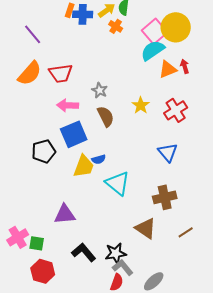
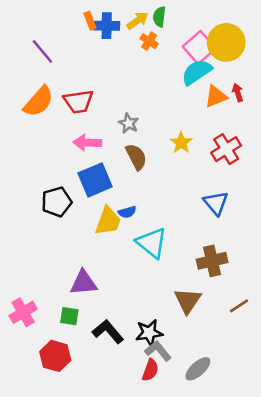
orange rectangle: (70, 10) -> (90, 21), turned -40
brown triangle: (146, 228) -> (188, 301), turned 30
green square: (37, 243) -> (69, 316), moved

